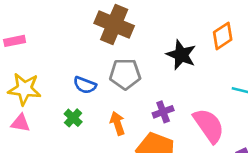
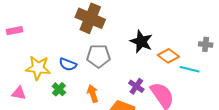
orange diamond: (223, 36) -> (168, 56), moved, turned 70
yellow star: (24, 89) -> (38, 68), moved
purple cross: (163, 112) -> (136, 86), moved, turned -35

